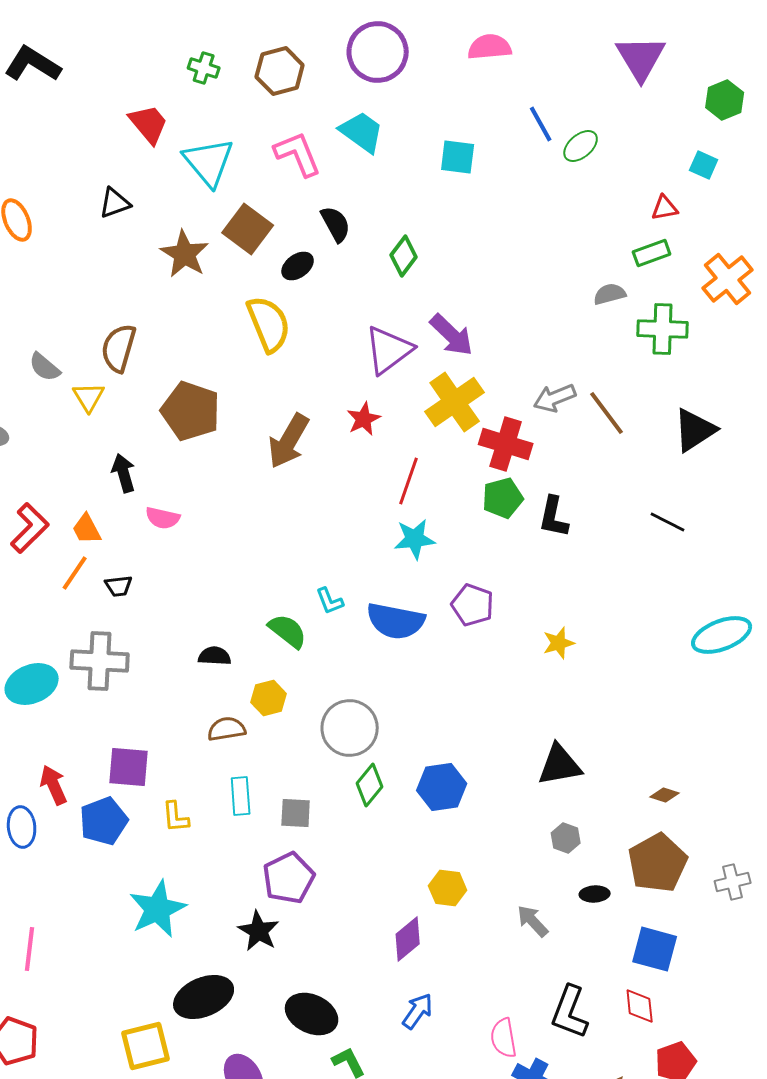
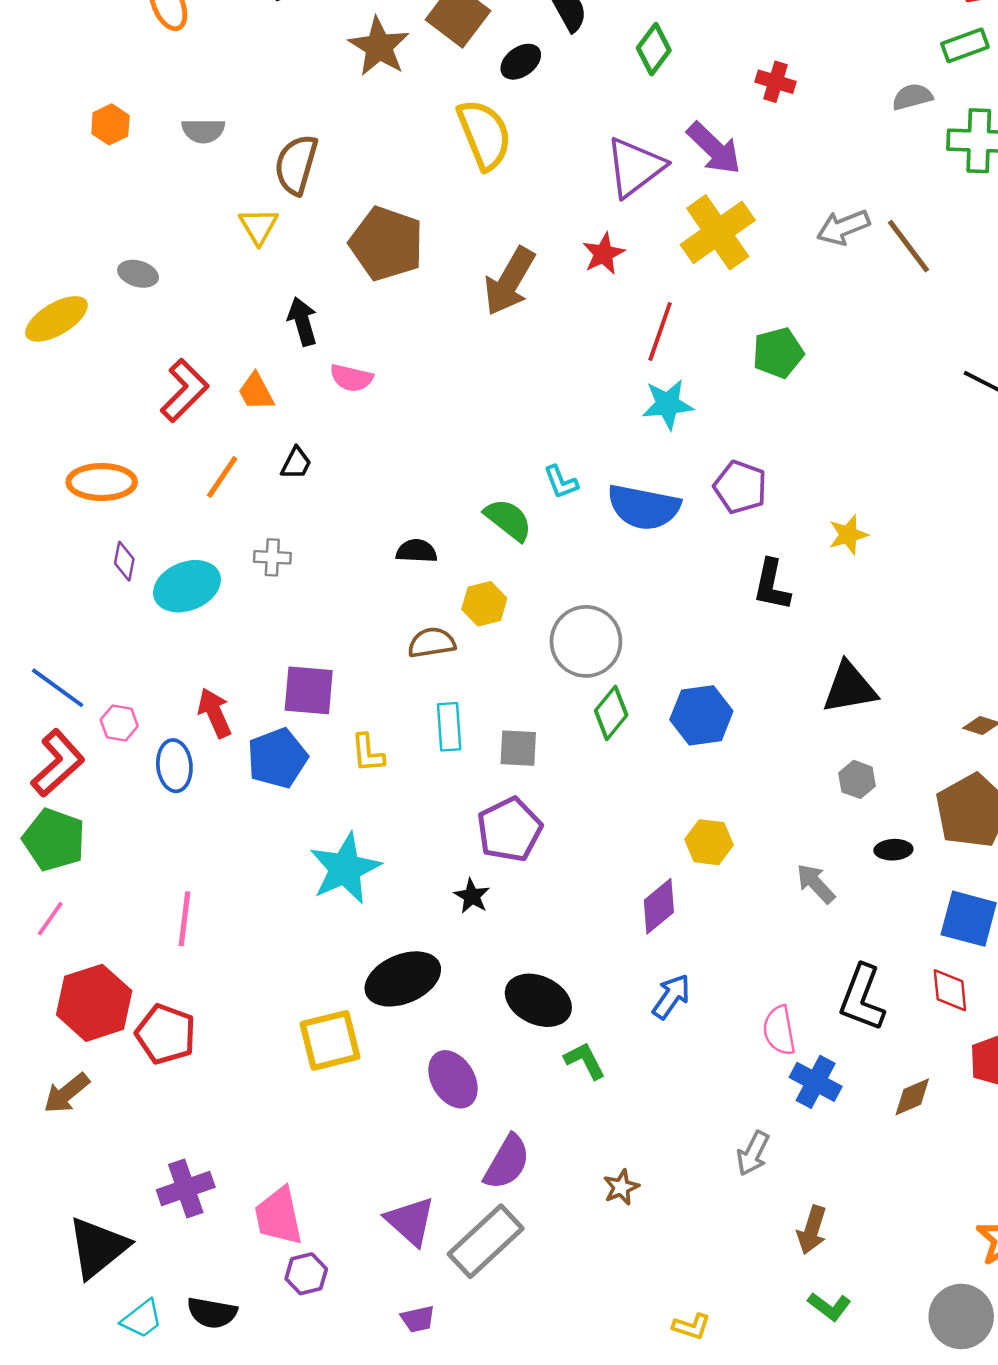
gray semicircle: (45, 367) -> (203, 131), moved, turned -40
red cross: (506, 444) -> (775, 82), moved, size x0.6
black L-shape: (554, 517) -> (772, 585), moved
orange line: (75, 573) -> (222, 477), moved
black trapezoid: (119, 586) -> (296, 463), turned -56
gray cross: (100, 661) -> (272, 557), size x0.5
black star: (259, 931) -> (472, 896), size x0.7

